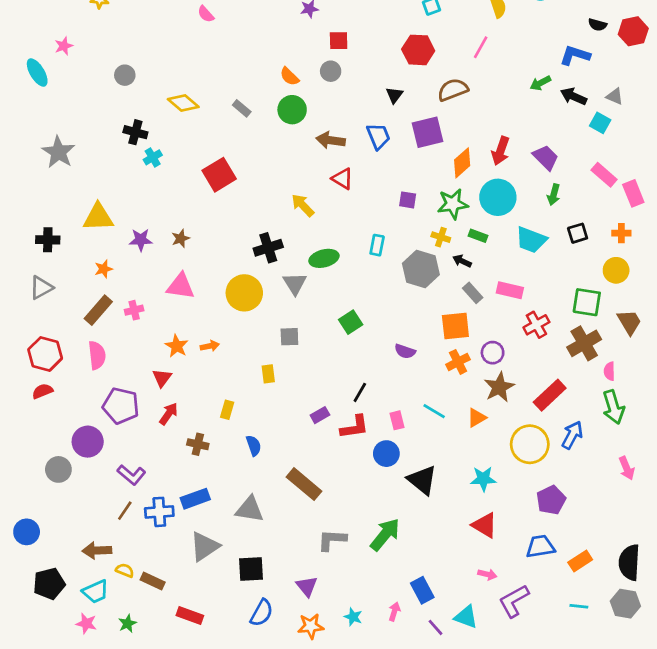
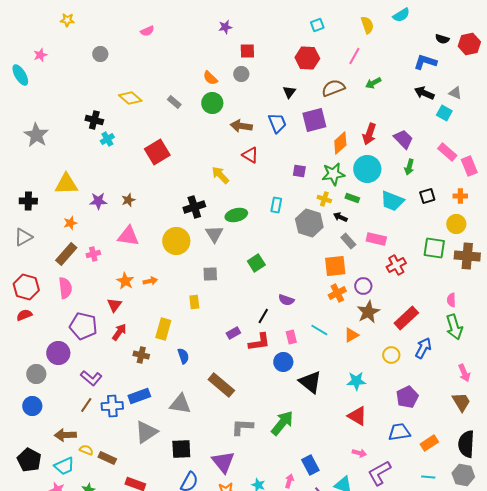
pink semicircle: (206, 14) -> (147, 31), turned -72
gray circle: (125, 75) -> (100, 54), moved
green arrow: (540, 83) -> (373, 83), moved
brown trapezoid: (629, 322) -> (461, 402), moved
brown cross: (584, 343) -> (467, 256), moved, turned 35
purple semicircle: (405, 351) -> (286, 300), moved
yellow rectangle: (227, 410) -> (163, 329), size x1.5
yellow circle: (530, 444) -> (391, 355), size x0.6
blue circle: (27, 532) -> (32, 406), moved
black pentagon: (49, 584) -> (29, 460), turned -30
purple triangle: (307, 586) -> (223, 462), size x1.4

